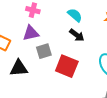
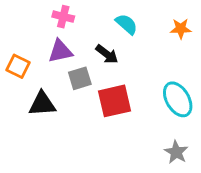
black arrow: (77, 35) -> (107, 54), moved
red square: (67, 66) -> (114, 101), turned -35

